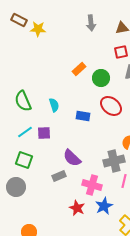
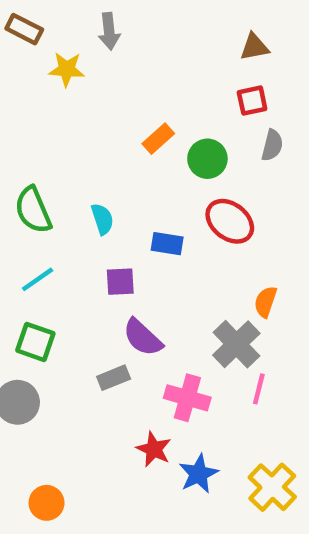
gray arrow: (91, 23) -> (109, 31), moved
yellow star: (38, 29) -> (67, 69), moved
purple square: (44, 133) -> (120, 282), moved
gray cross: (114, 161) -> (236, 344), turned -30
blue star: (104, 206) -> (198, 474), moved

